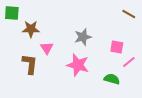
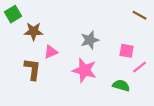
green square: (12, 13) -> (13, 14), turned -35
pink triangle: (47, 48) -> (51, 52), turned 40

